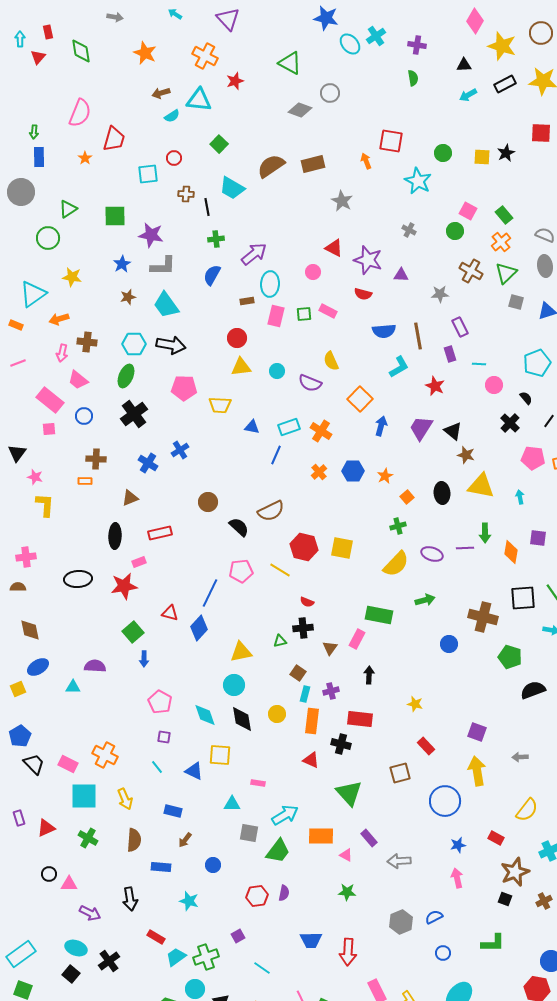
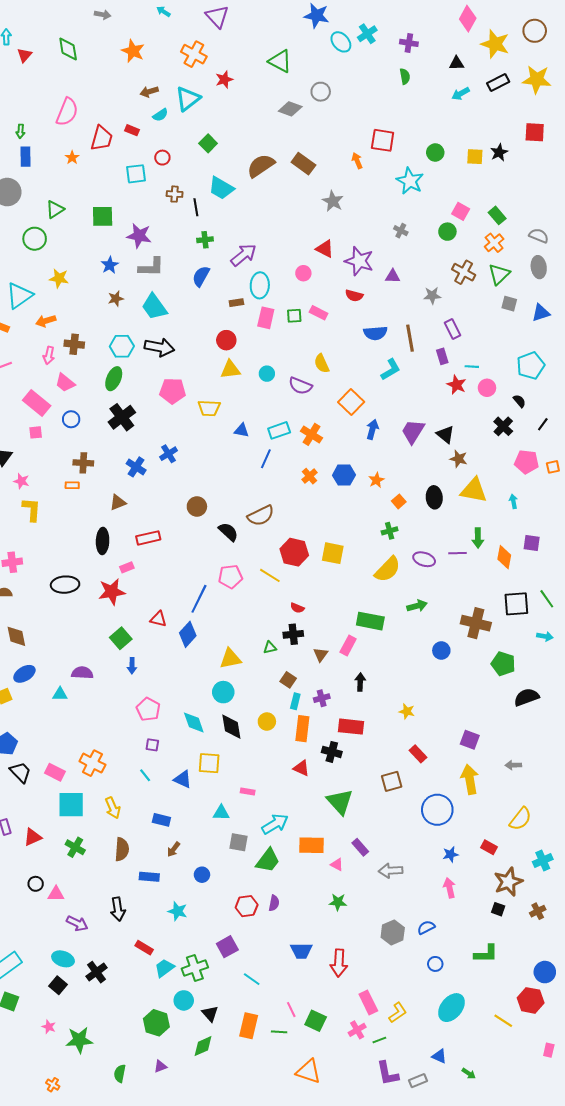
red rectangle: (48, 32) -> (132, 130), moved, turned -56
cyan triangle: (199, 100) -> (188, 99), turned -44
brown rectangle: (313, 164) -> (303, 164), turned 50
red star: (435, 386) -> (457, 385), moved
purple square: (238, 936) -> (227, 947), size x1.5

